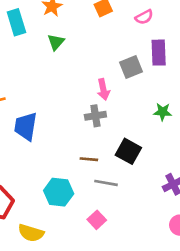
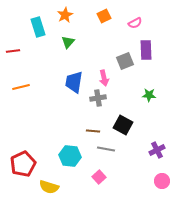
blue trapezoid: (26, 126) -> (74, 82), moved

